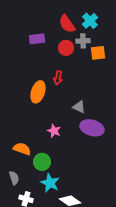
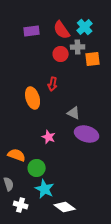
purple rectangle: (37, 39) -> (32, 31), moved
orange ellipse: (38, 92) -> (33, 98), turned -35

